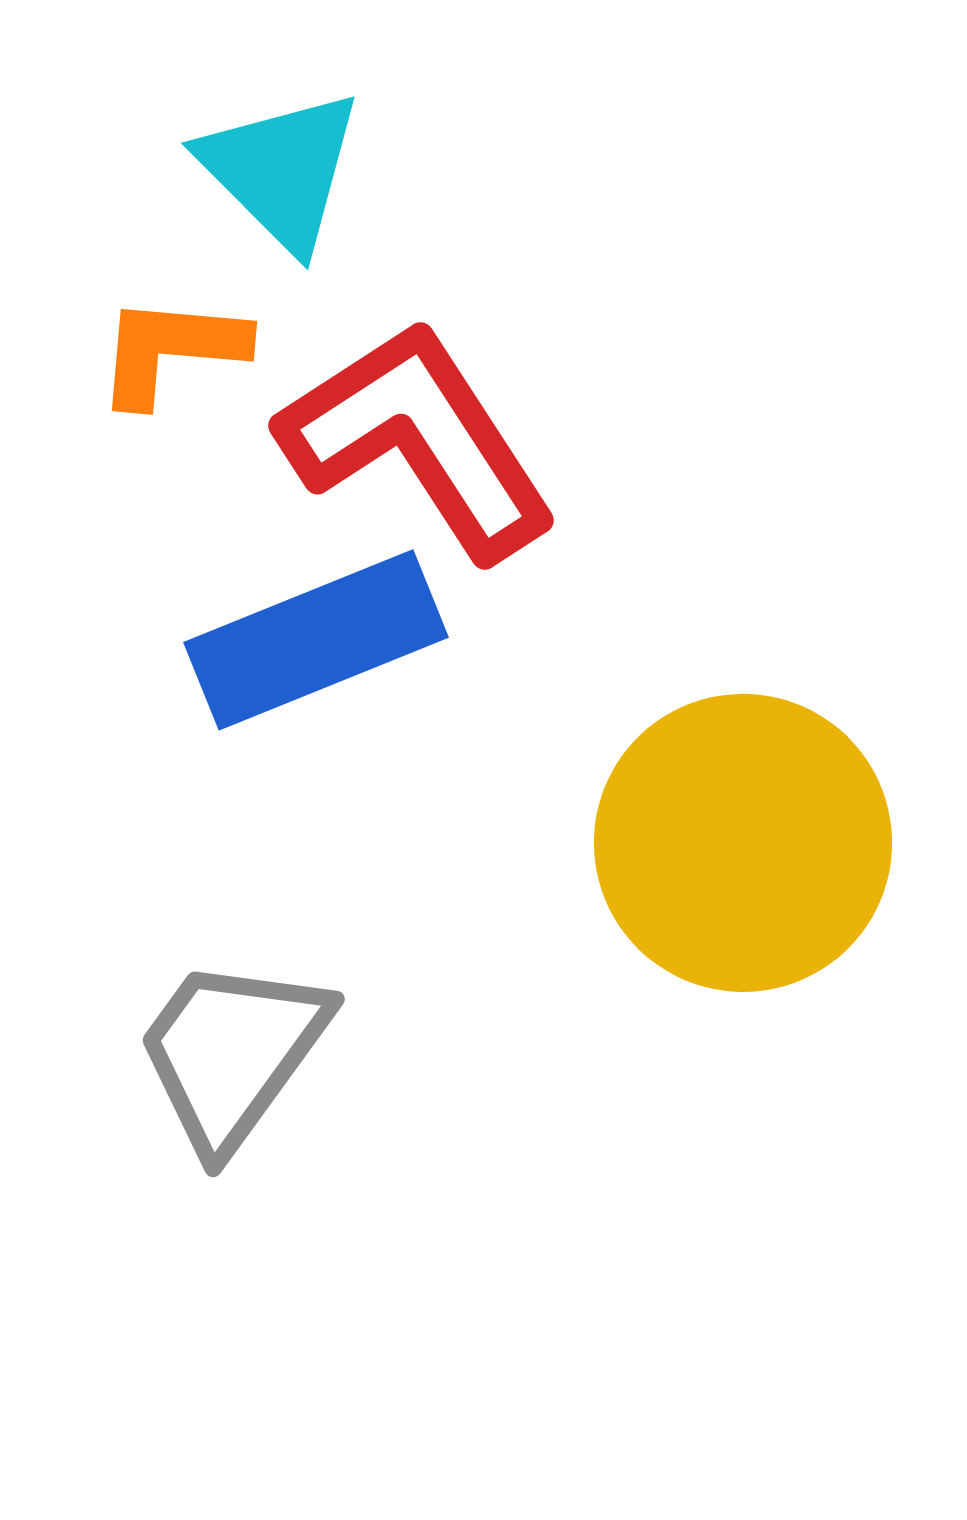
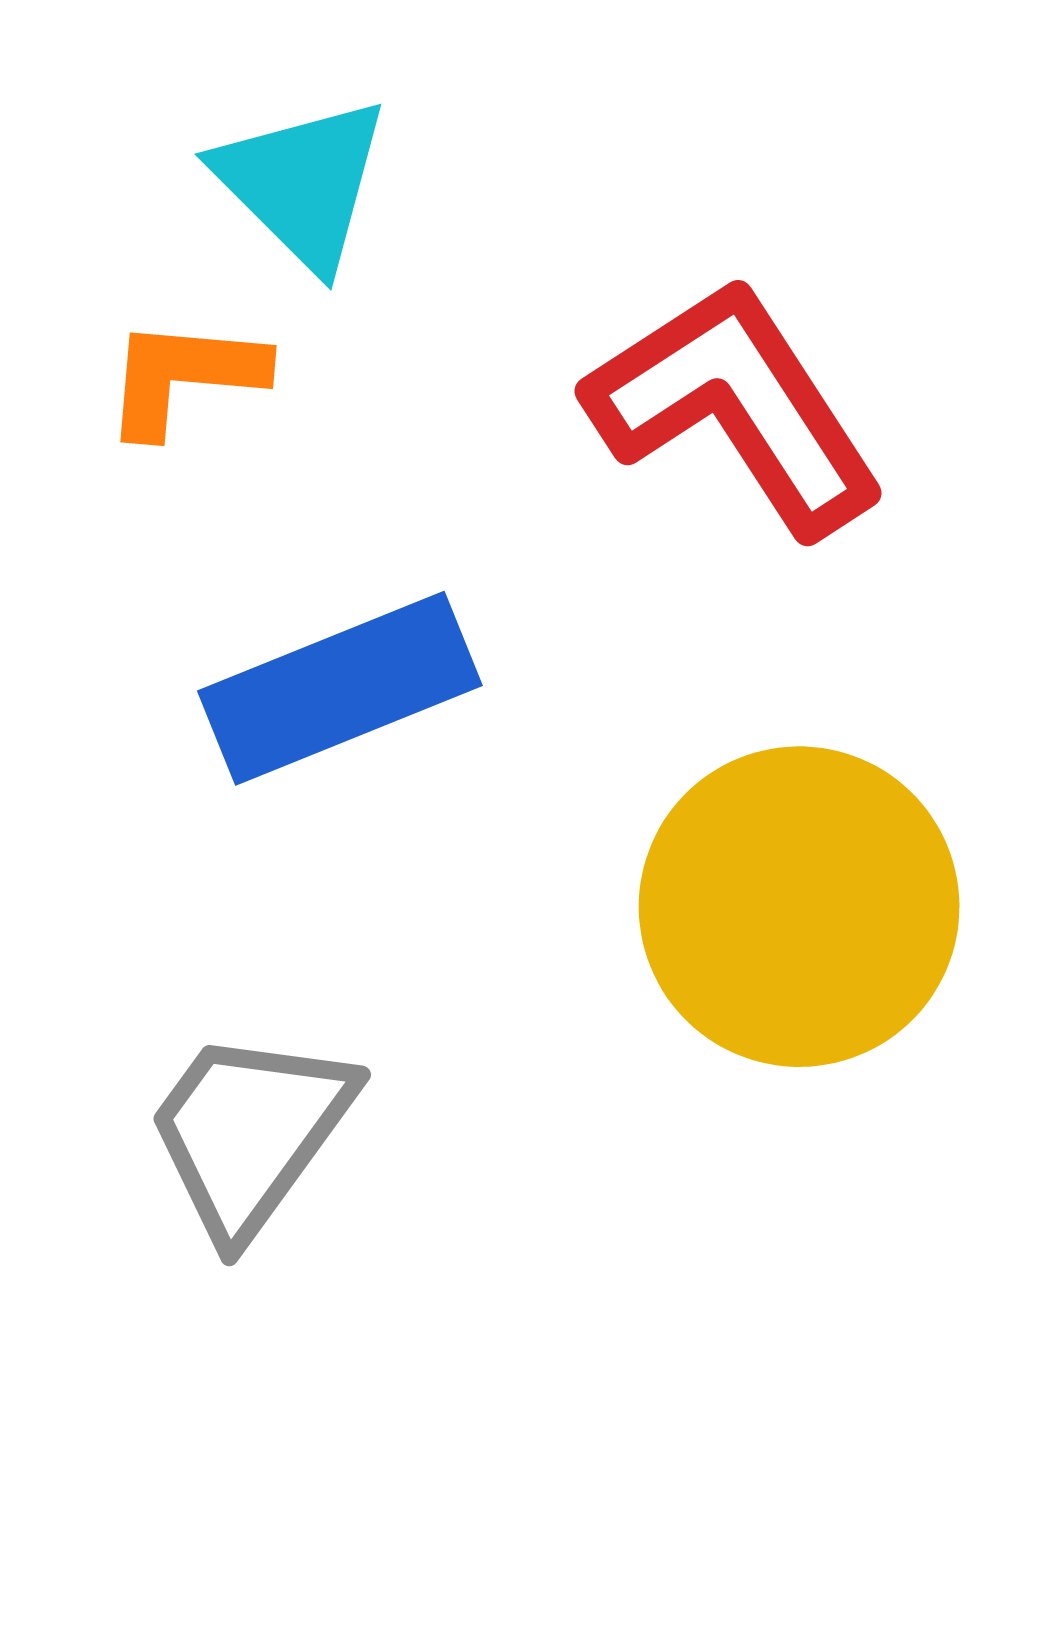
red L-shape: (418, 440) -> (736, 407), moved

